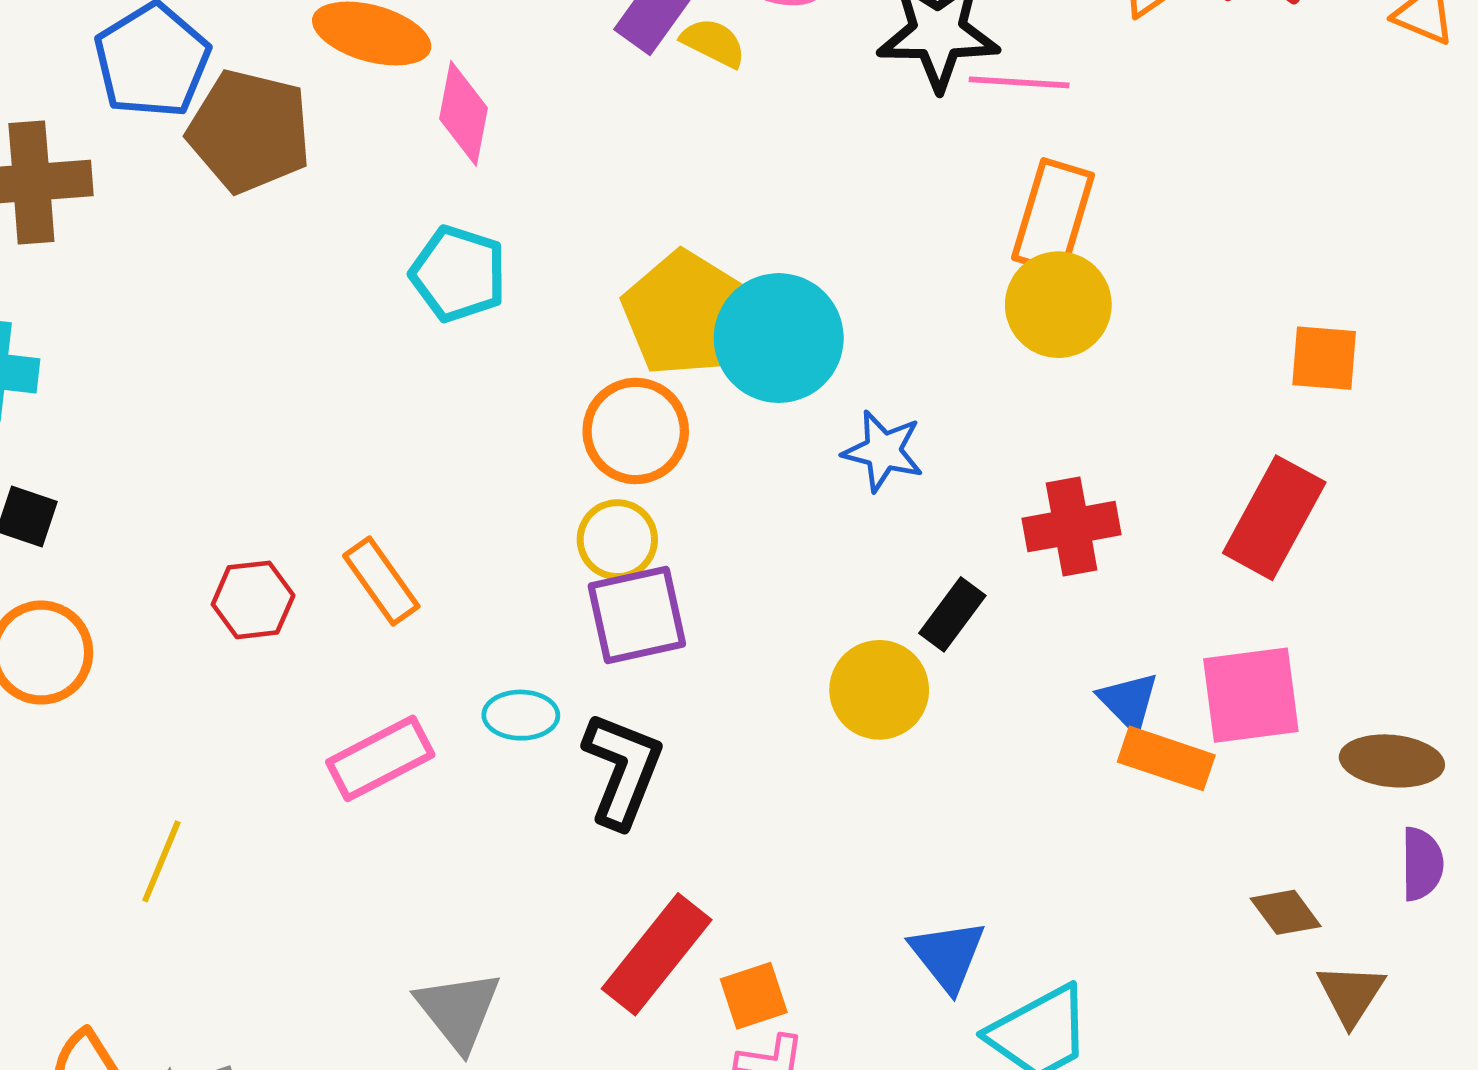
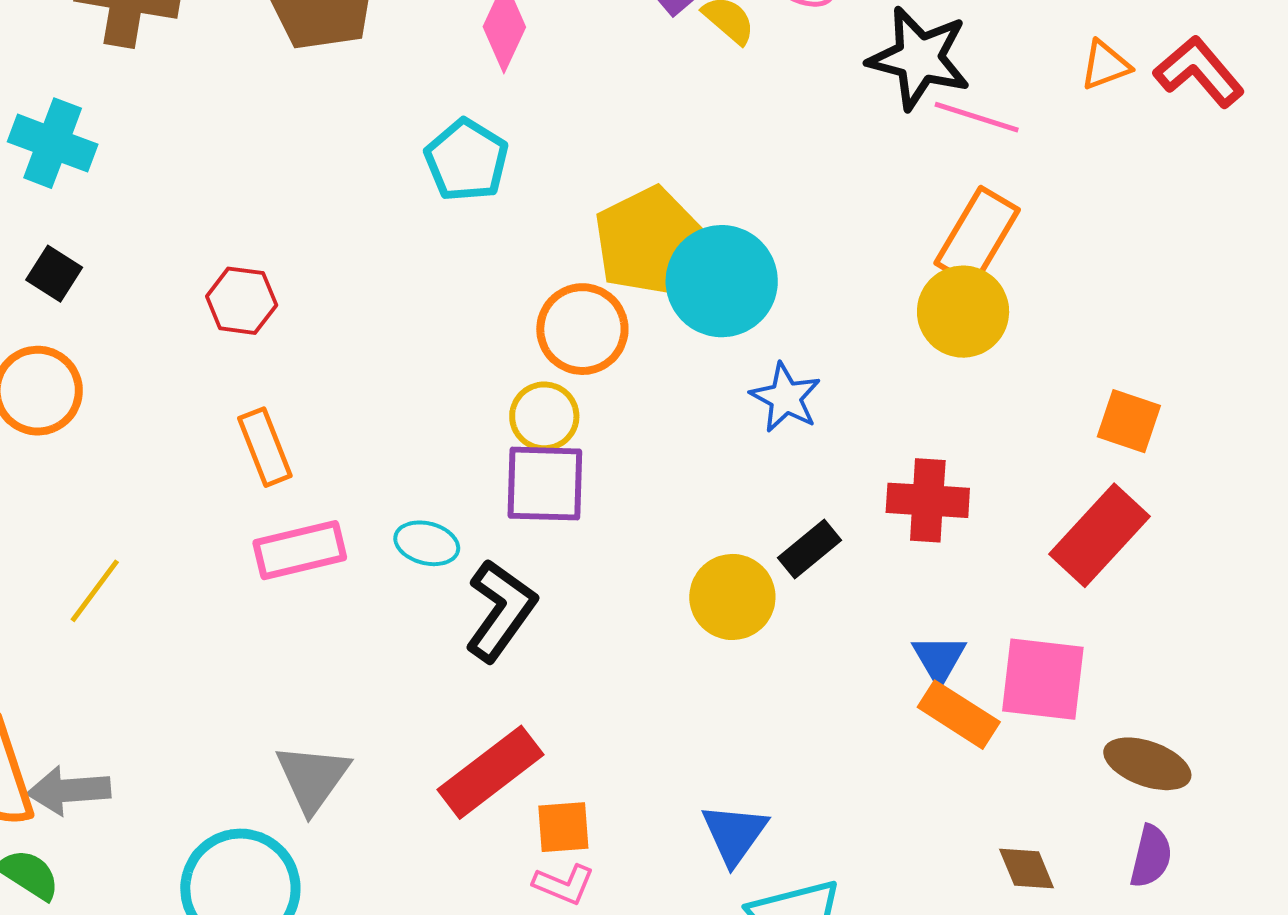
orange square: (1324, 358) -> (1129, 421), moved
orange rectangle: (381, 581) -> (265, 447), moved
red hexagon: (253, 600) -> (242, 301), moved

